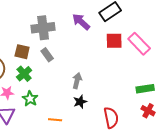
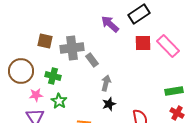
gray cross: (43, 28) -> (72, 48), moved
brown square: (22, 52) -> (45, 41), moved
gray rectangle: (47, 55) -> (92, 60), moved
green cross: (24, 74) -> (53, 76), turned -35

